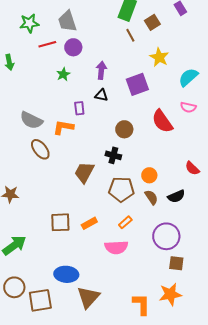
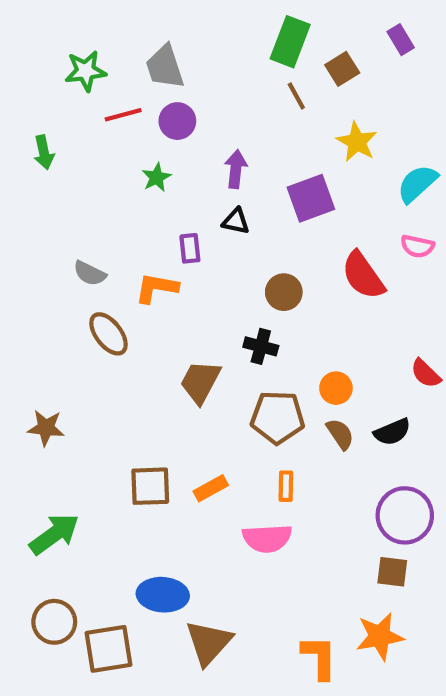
gray semicircle: (31, 120) -> (90, 273), size x0.7
orange rectangle: (125, 222) -> (286, 486), turned -48
purple circle: (166, 236) -> (405, 515), moved

